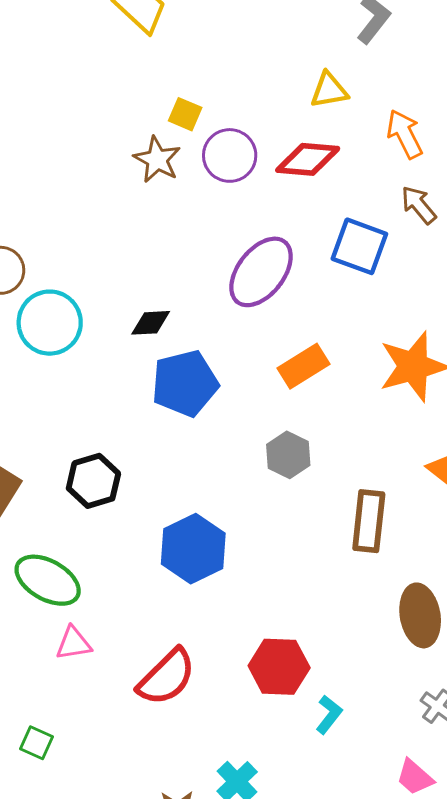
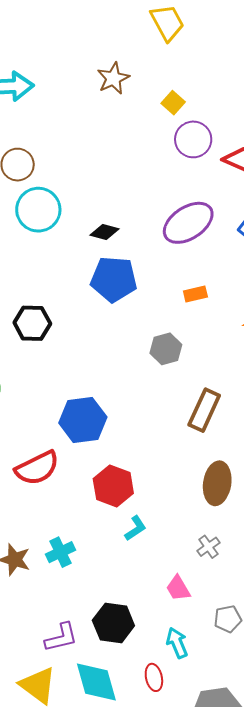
brown star: (157, 160) -> (113, 78), moved
orange rectangle: (304, 366) -> (195, 294), size x0.7
blue hexagon: (193, 549) -> (83, 420), moved

